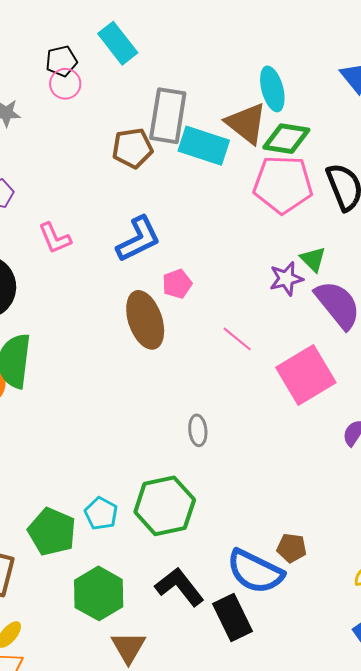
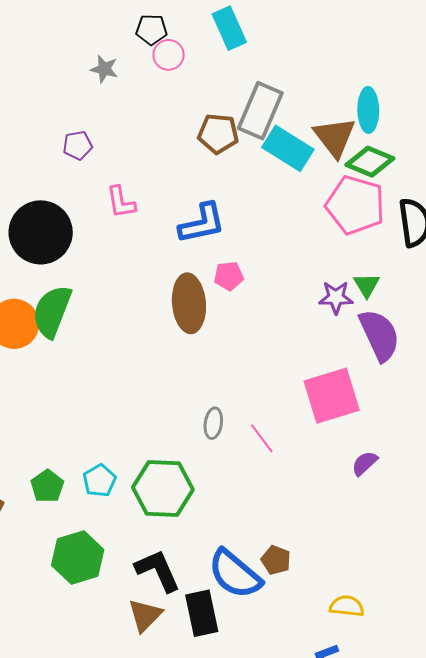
black pentagon: (61, 61) -> (152, 30), moved
pink line: (237, 339) -> (262, 438), moved
green pentagon: (52, 532) -> (47, 486), size x0.7
brown triangle: (128, 647) -> (145, 615), moved

